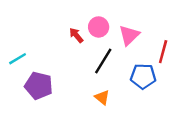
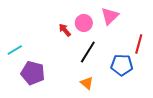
pink triangle: (129, 35) -> (110, 16), moved

